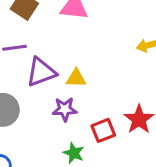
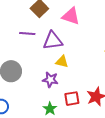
purple triangle: (41, 72) -> (53, 41), moved

